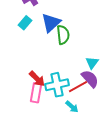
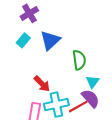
green semicircle: (63, 35) -> (79, 60), moved
red arrow: (37, 79) -> (42, 84), moved

